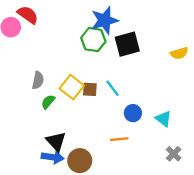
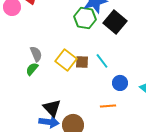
black square: (127, 44) -> (115, 22), turned -35
gray semicircle: (38, 80) -> (36, 54), turned -35
green semicircle: (48, 102) -> (32, 69), moved

